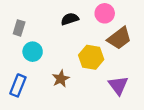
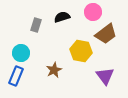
gray rectangle: (19, 28) -> (36, 25), moved
cyan circle: (33, 52) -> (21, 53), moved

